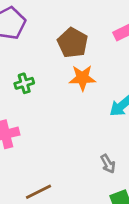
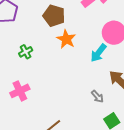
orange star: (82, 78) -> (66, 39), turned -30

